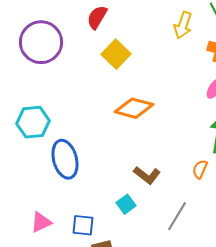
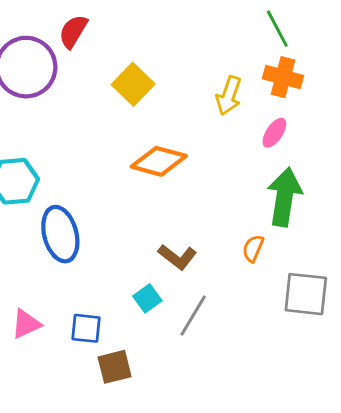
red semicircle: (97, 17) -> (73, 31), moved
yellow arrow: (183, 25) -> (229, 96), moved
gray line: (177, 216) -> (193, 315), moved

